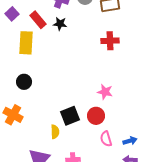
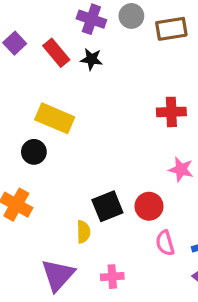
red cross: (110, 41) -> (171, 112), moved
yellow rectangle: (26, 43) -> (55, 118), moved, turned -70
pink star: (105, 92) -> (181, 169), moved

